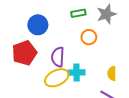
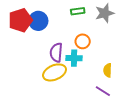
orange circle: (89, 37) -> (83, 41), moved
red pentagon: (24, 53) -> (20, 20), moved
cyan cross: (77, 73) -> (74, 58), moved

